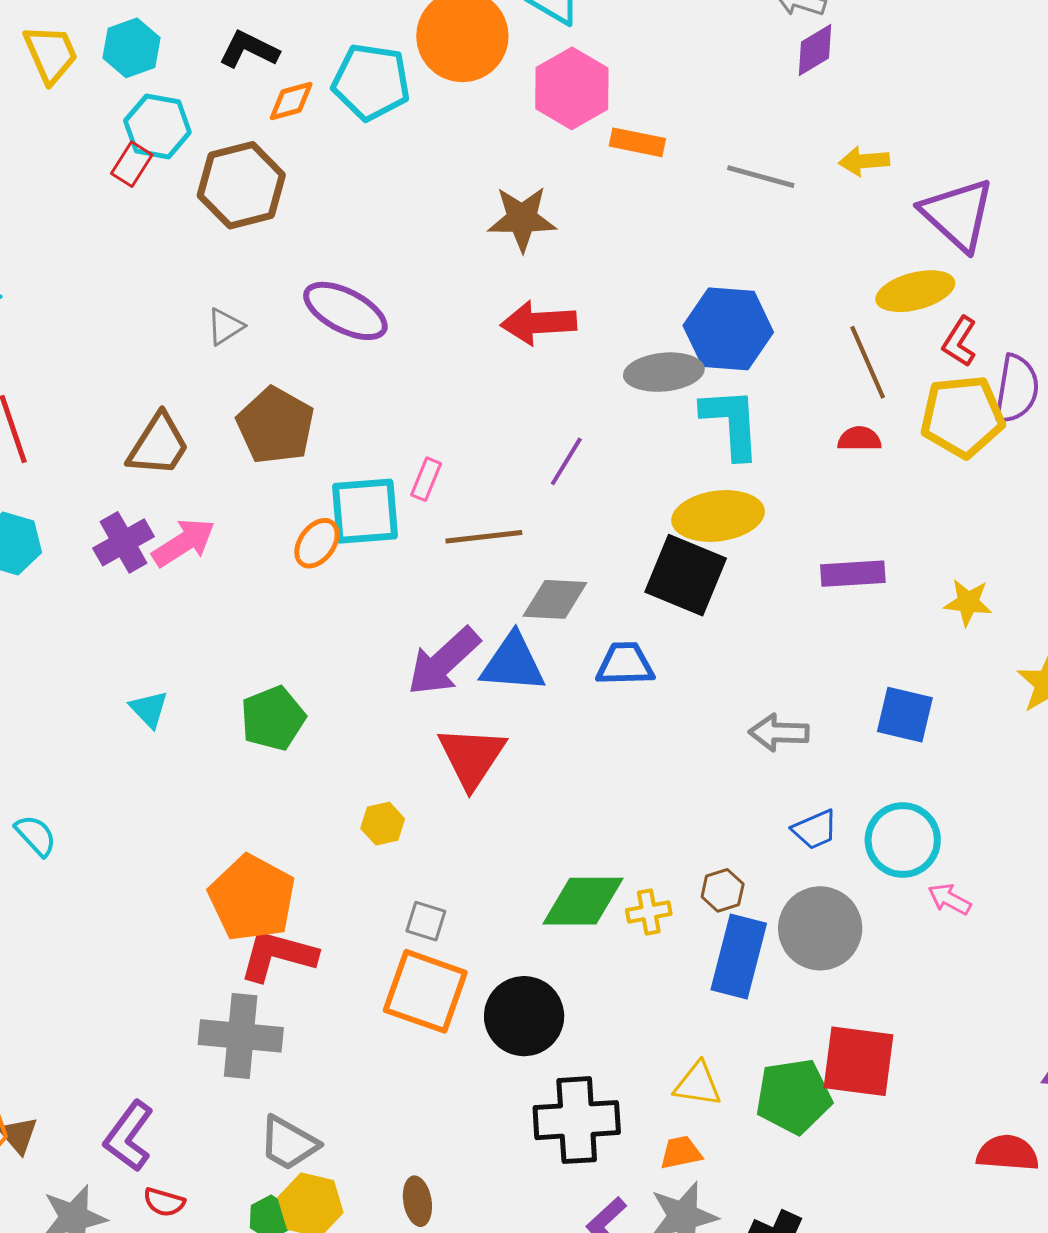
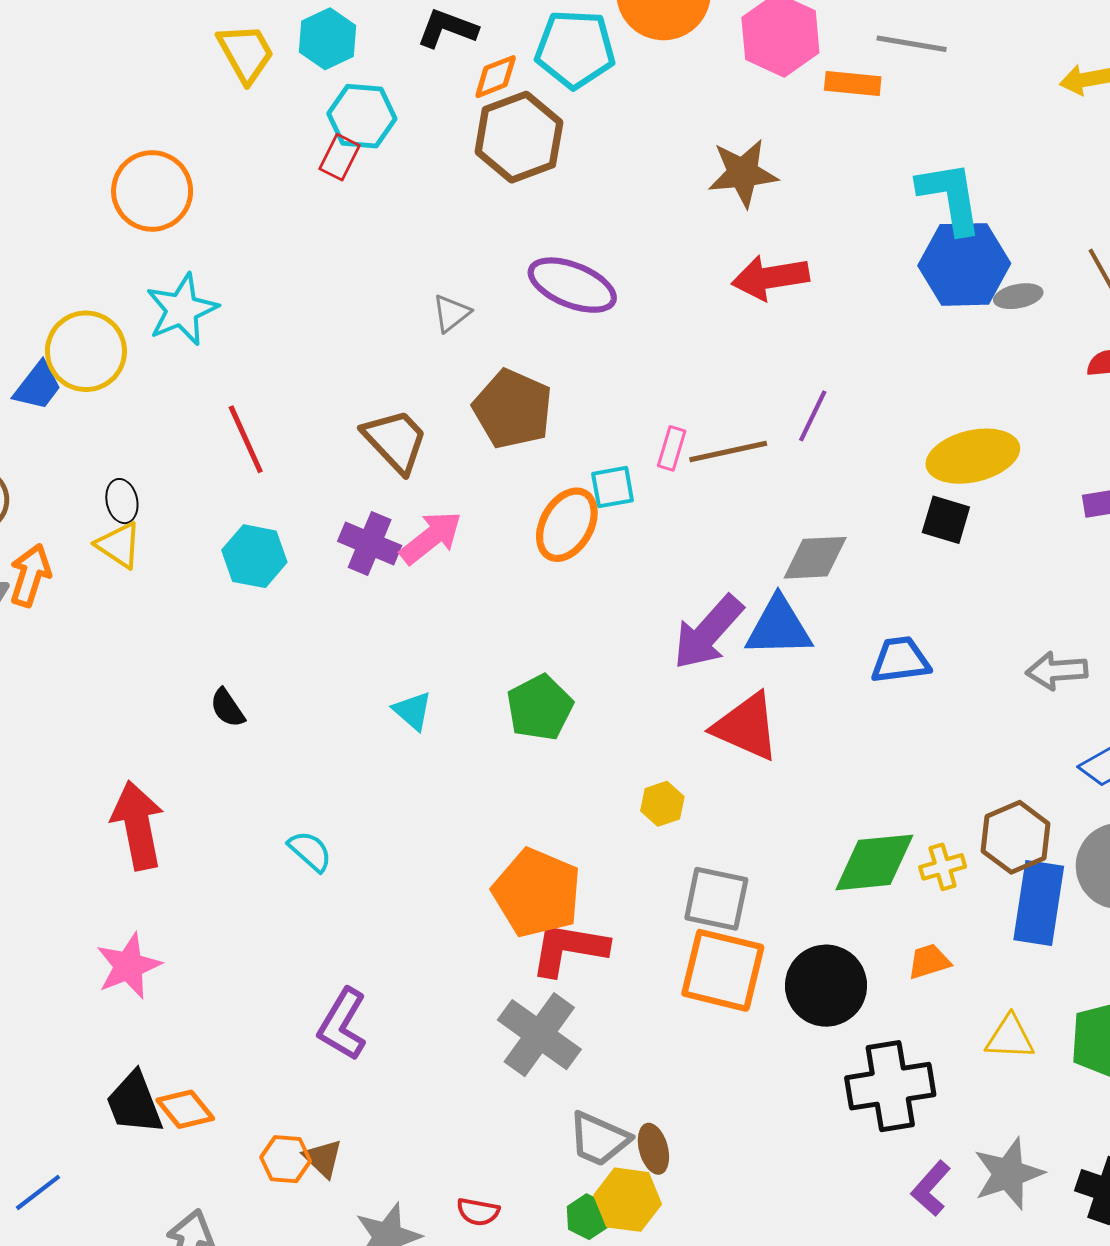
gray line: (761, 177) -> (912, 44), moved
brown hexagon: (241, 185) -> (519, 137), moved
gray ellipse: (664, 372) -> (1018, 296), moved, size x0.6
cyan L-shape: (731, 423) -> (950, 197), moved
brown trapezoid: (158, 445) -> (395, 441), turned -70
cyan square: (365, 511) -> (613, 487), size x0.6
brown line: (484, 537) -> (728, 452), moved
purple cross: (124, 542) -> (370, 543), turned -32
orange ellipse: (317, 543) -> (567, 525), size x1.4
black square: (686, 575) -> (946, 520), size x0.6
blue trapezoid: (625, 664) -> (900, 660), moved
red triangle: (472, 757) -> (746, 727), turned -34
brown hexagon: (723, 890) -> (1016, 837), size x1.6
gray square: (426, 921) -> (716, 899), size x1.6
gray cross: (241, 1036) -> (539, 1035), turned 36
purple L-shape: (129, 1136) -> (343, 1024), moved
orange trapezoid: (681, 1153) -> (929, 961), moved
brown ellipse: (417, 1201) -> (653, 1149), moved

